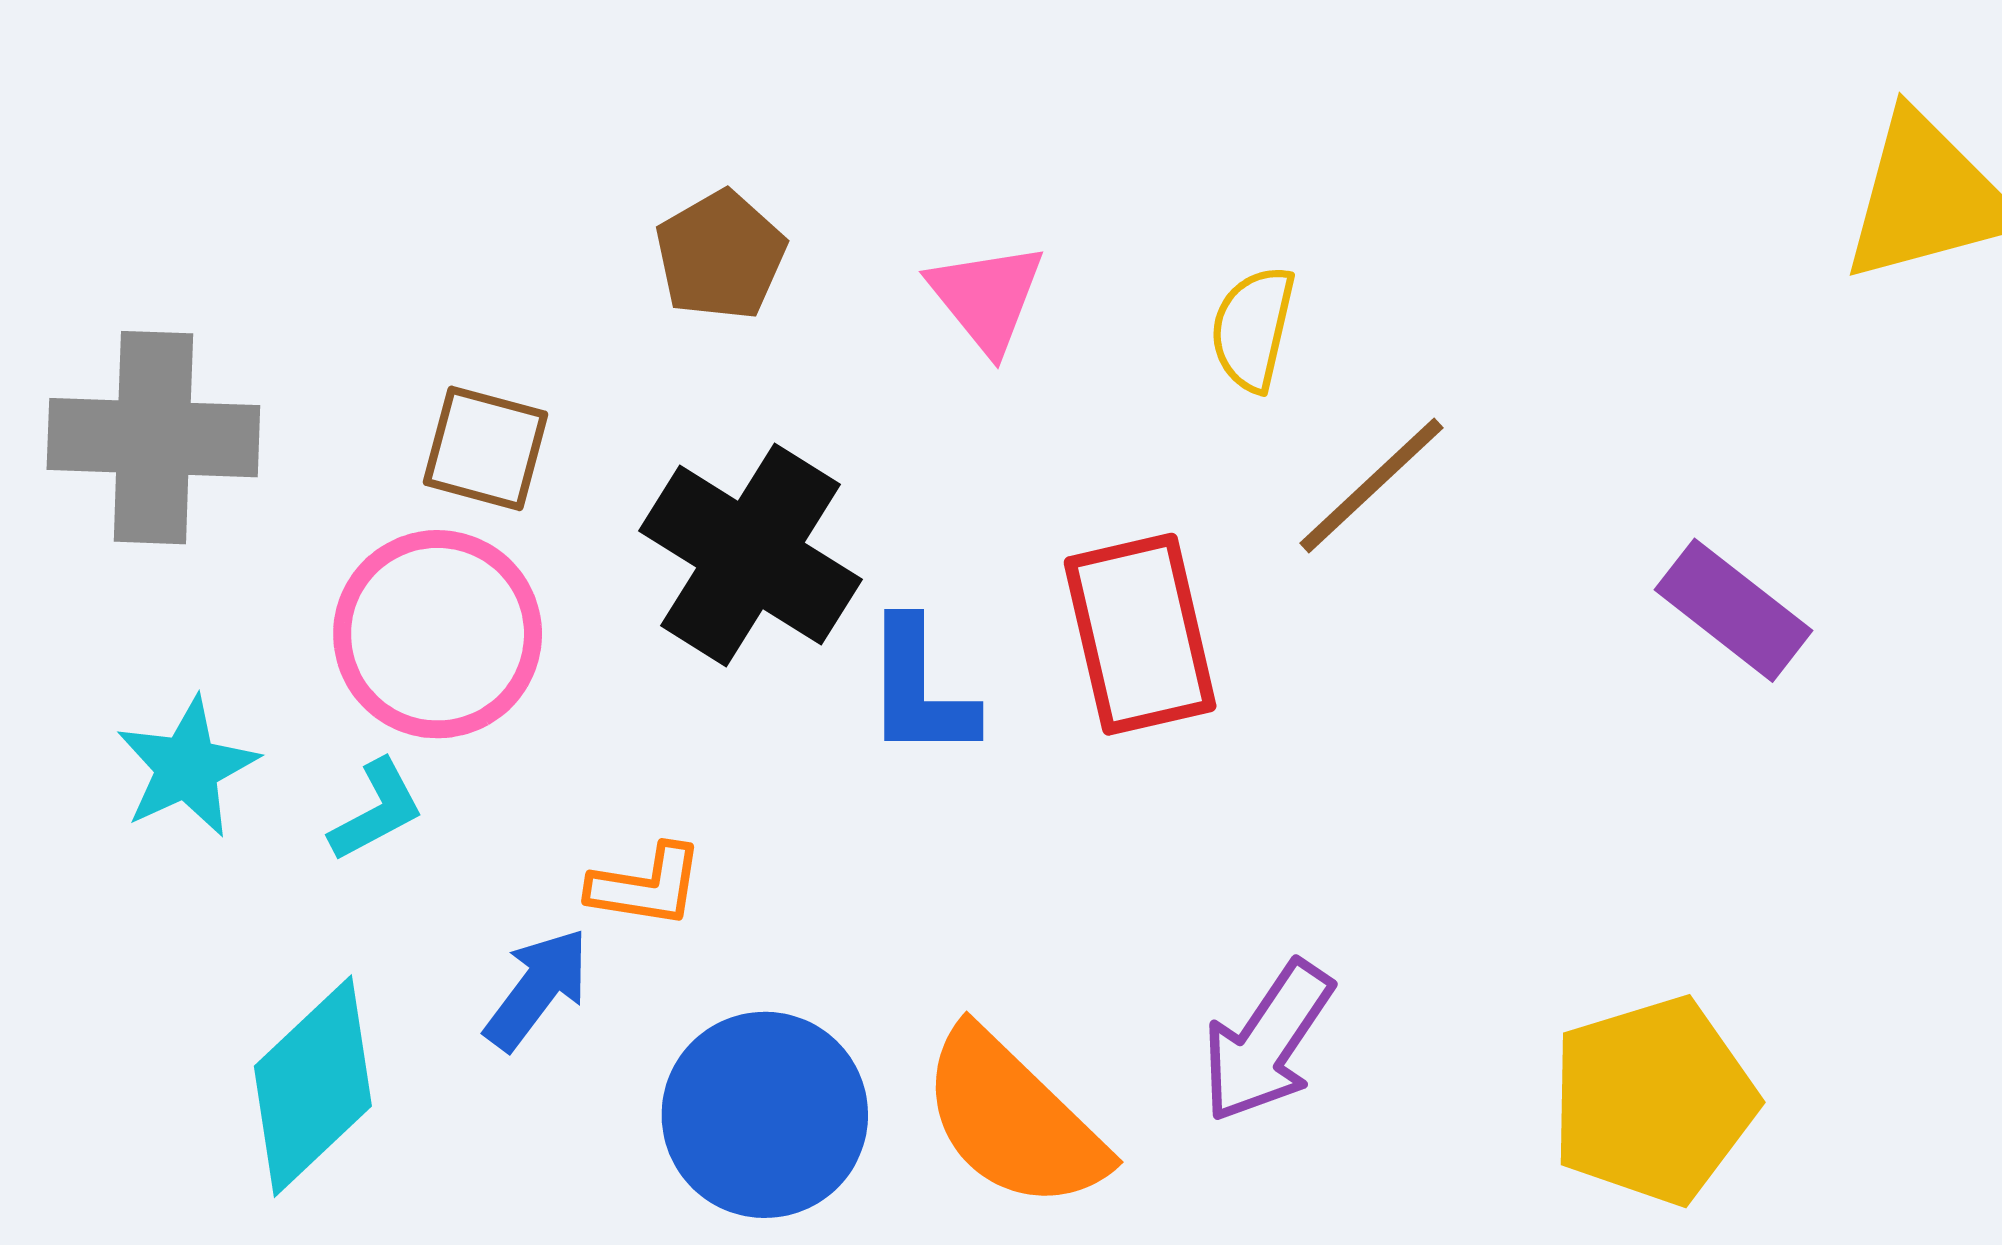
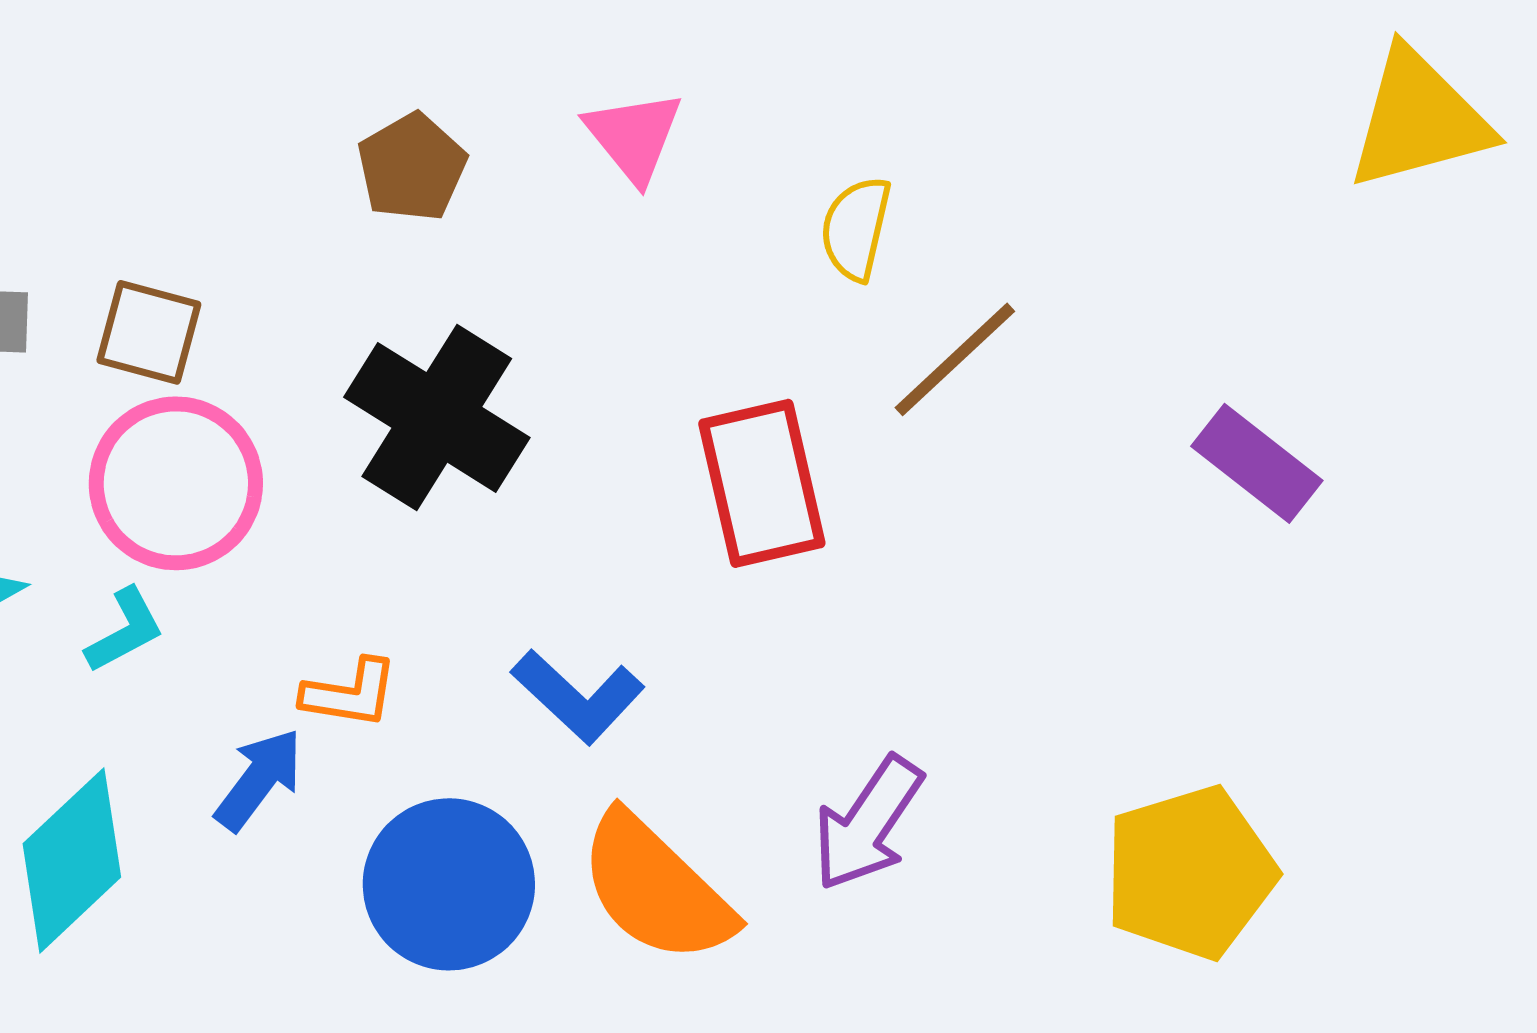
pink triangle: (987, 297) -> (634, 136), moved
brown square: (486, 448) -> (149, 332), moved
blue L-shape: (919, 689) -> (578, 696), moved, turned -47

